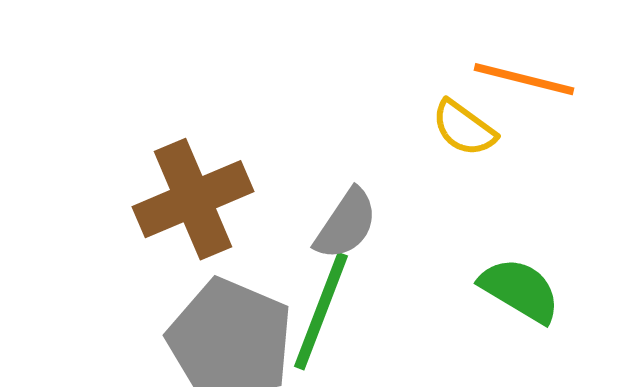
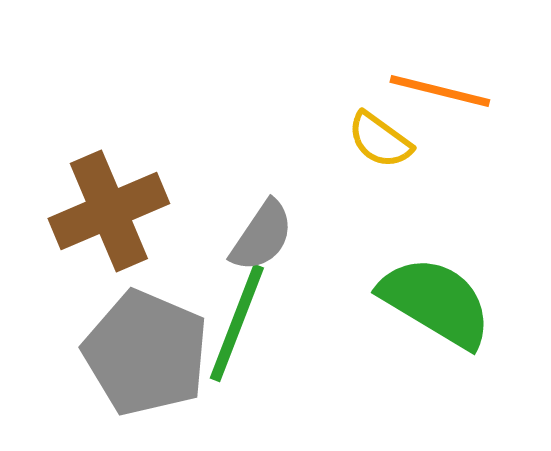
green semicircle: (520, 290) -> (436, 302), size x1.4

